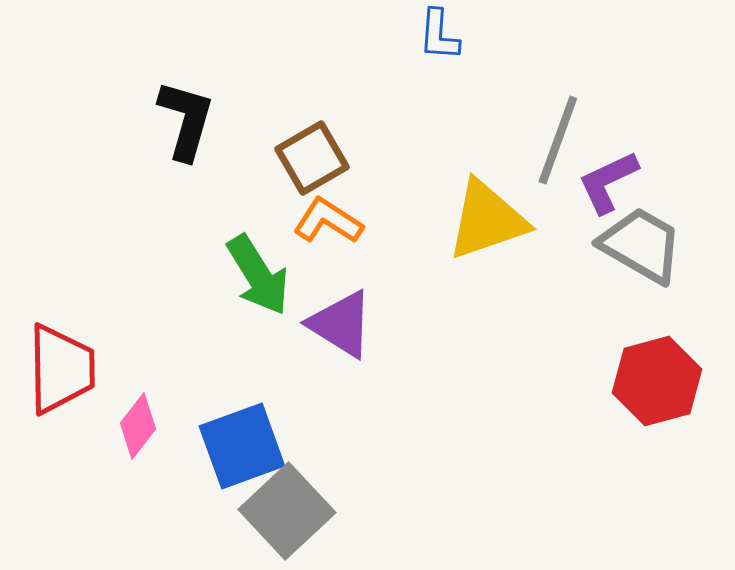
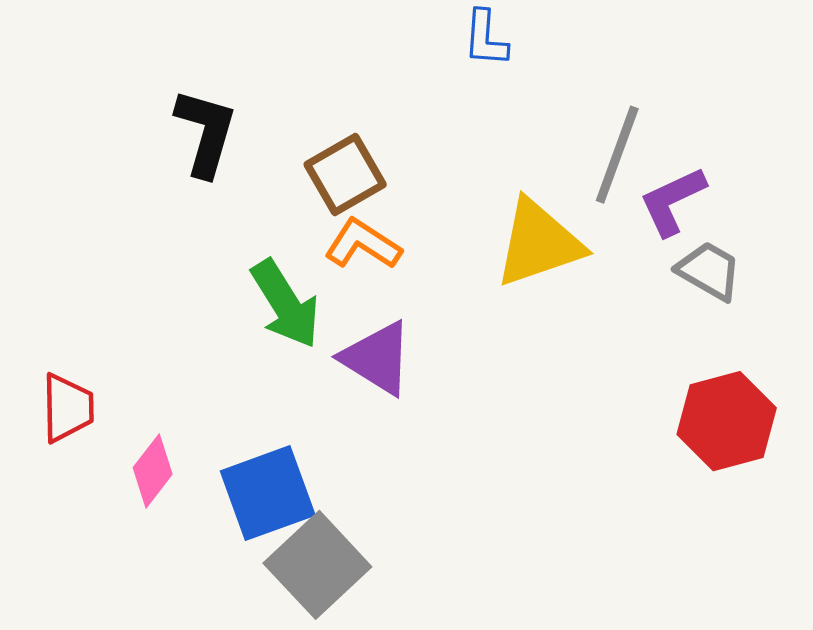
gray trapezoid: (641, 245) -> (709, 271), size x0.7
red trapezoid: (61, 369) -> (67, 408), size x0.7

